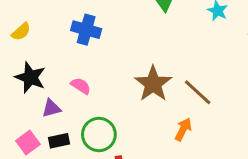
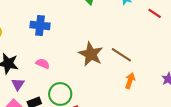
purple triangle: (51, 108) -> (18, 84), moved, turned -32
orange arrow: (183, 129) -> (130, 81), moved

